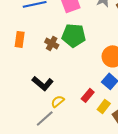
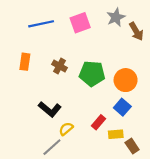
green pentagon: (74, 35) -> (92, 74), moved
yellow rectangle: (104, 106) -> (116, 134), turned 48

